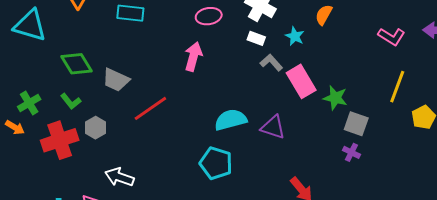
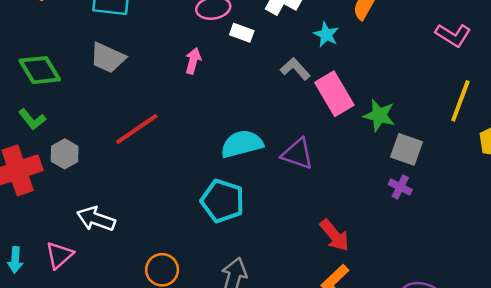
white rectangle: (256, 38) -> (242, 33), moved
pink arrow: (193, 57) -> (193, 61), size x0.7
gray trapezoid: (116, 80) -> (108, 58), moved

